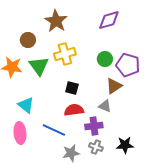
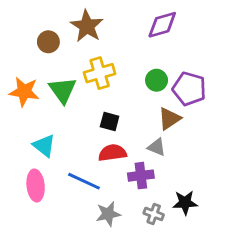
brown circle: (28, 40) -> (48, 42), moved
gray cross: (96, 147) -> (154, 214), moved

